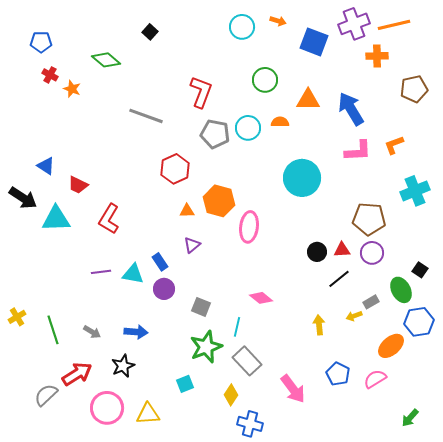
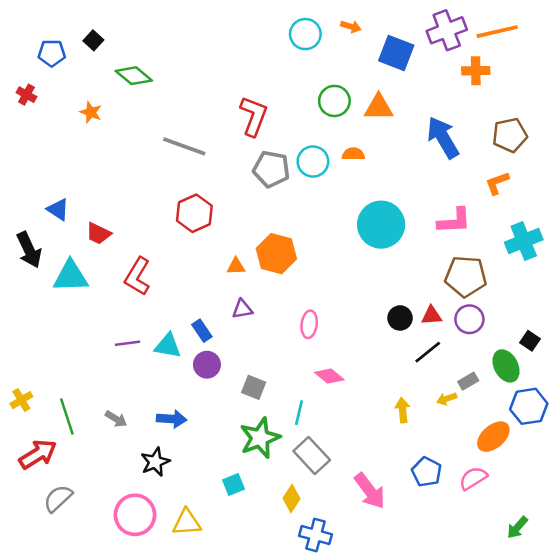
black square: (150, 32) -> (93, 40), moved
red cross: (50, 75) -> (26, 95), moved
brown pentagon: (414, 89) -> (510, 135), moved
orange triangle: (308, 100) -> (379, 107), moved
pink L-shape: (358, 151) -> (454, 221), moved
red hexagon: (175, 169) -> (194, 213), moved
black arrow: (23, 198) -> (29, 250), turned 32
pink ellipse: (249, 227) -> (309, 324), moved, size x0.7
purple triangle: (192, 245) -> (242, 309), turned 30
red arrow: (77, 374) -> (38, 454), moved

